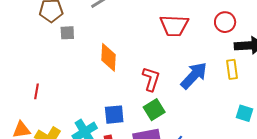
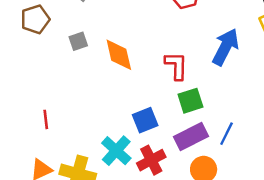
gray square: (67, 33) -> (78, 41), moved
green square: (154, 110) -> (190, 101), turned 30

